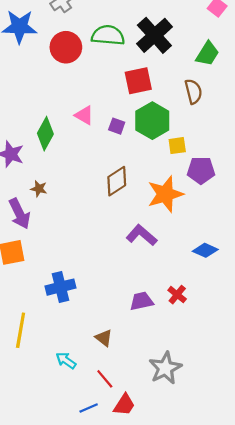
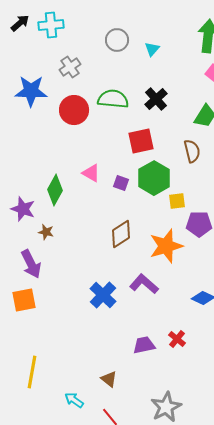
black cross: (154, 35) -> (156, 99), size x0.7
brown star: (39, 189) -> (46, 232), moved
blue cross: (60, 287) -> (103, 295), moved, turned -32

